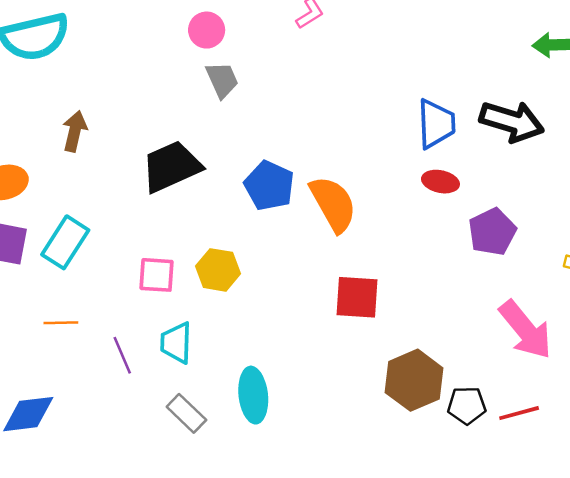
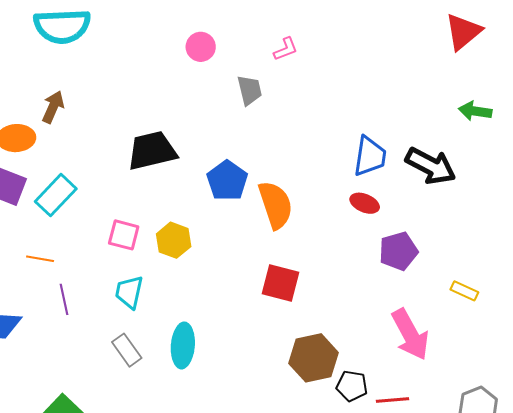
gray trapezoid: (222, 80) -> (250, 90), moved
brown arrow: (75, 131) -> (53, 107), moved
purple line: (122, 355) -> (64, 299), moved

